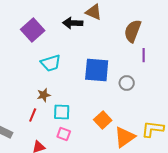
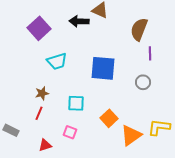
gray circle: (127, 83) -> (143, 82), moved
brown star: (44, 95) -> (42, 93), moved
cyan square: (62, 112) -> (76, 103), moved

